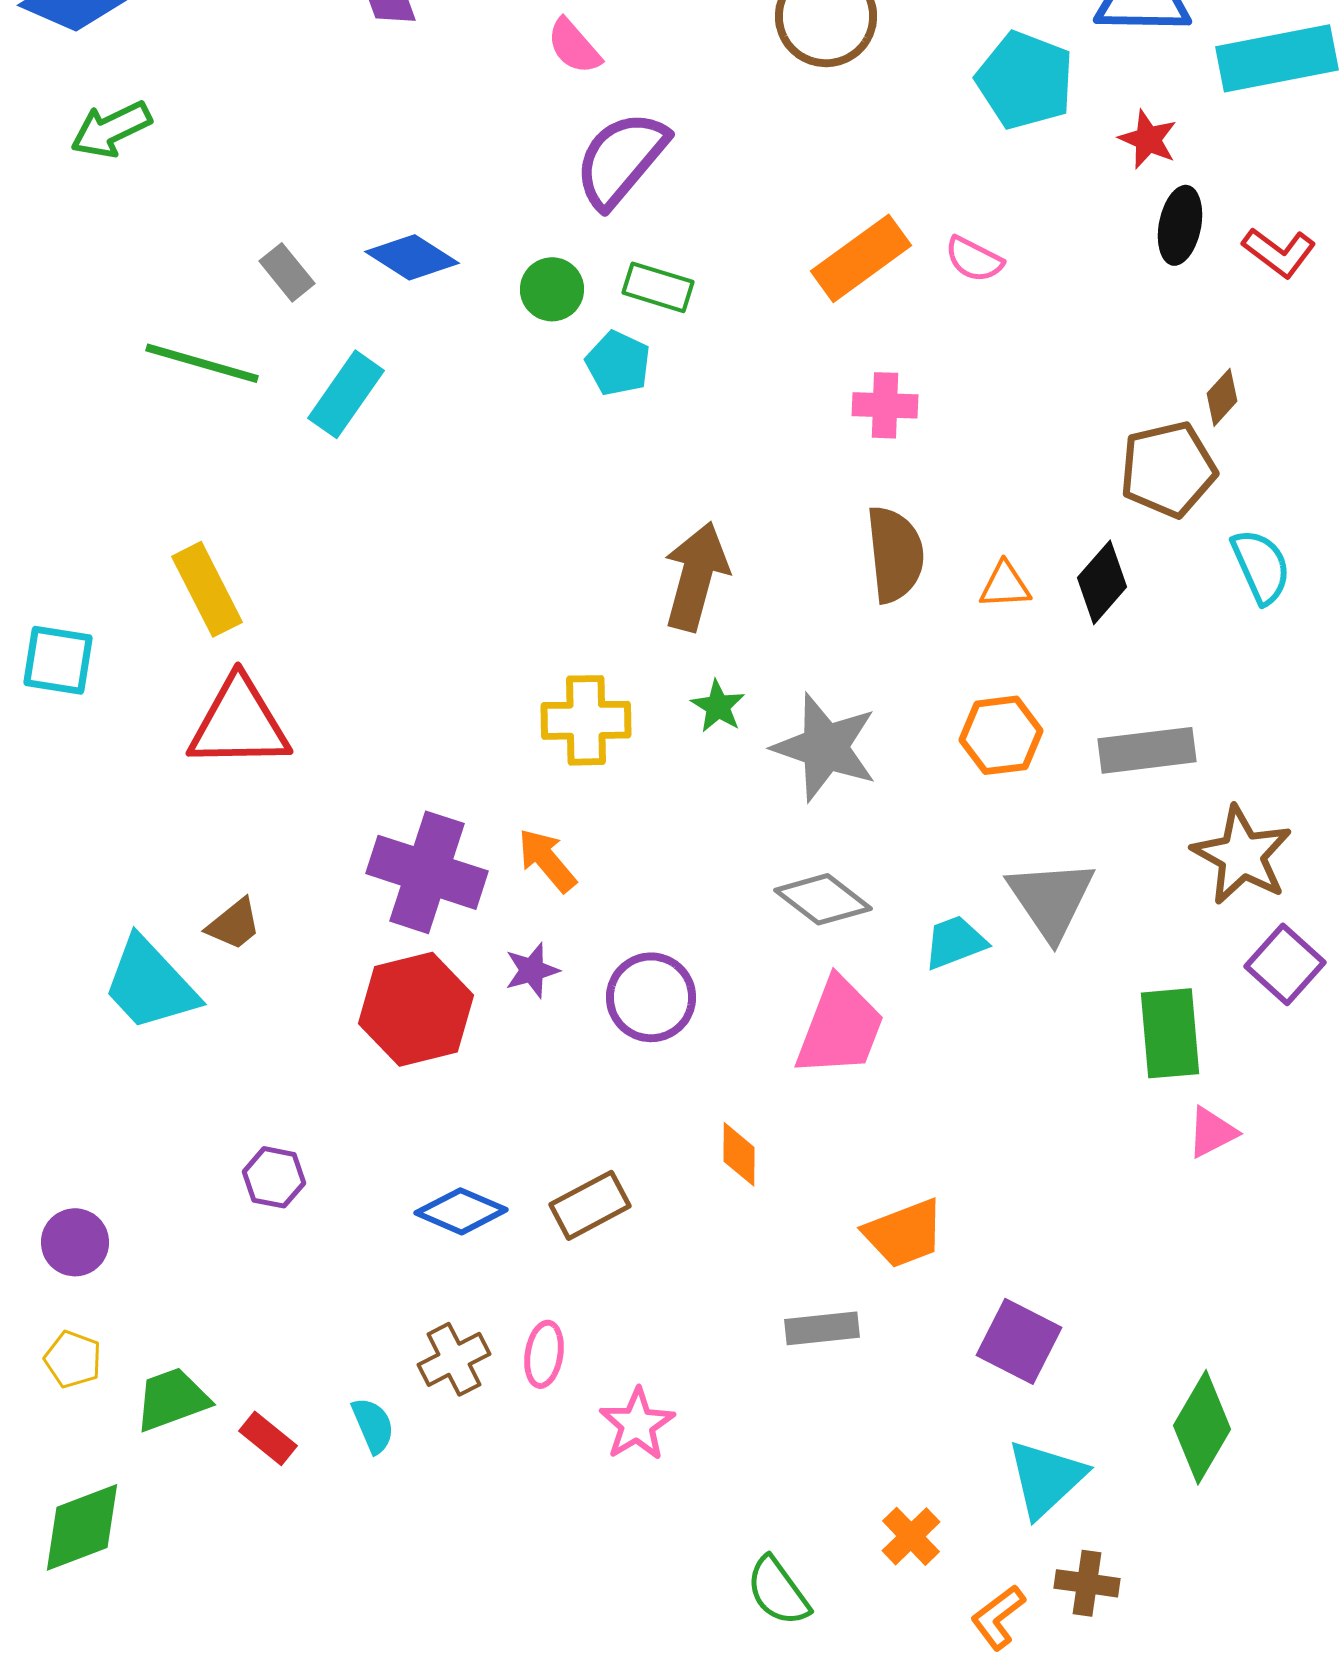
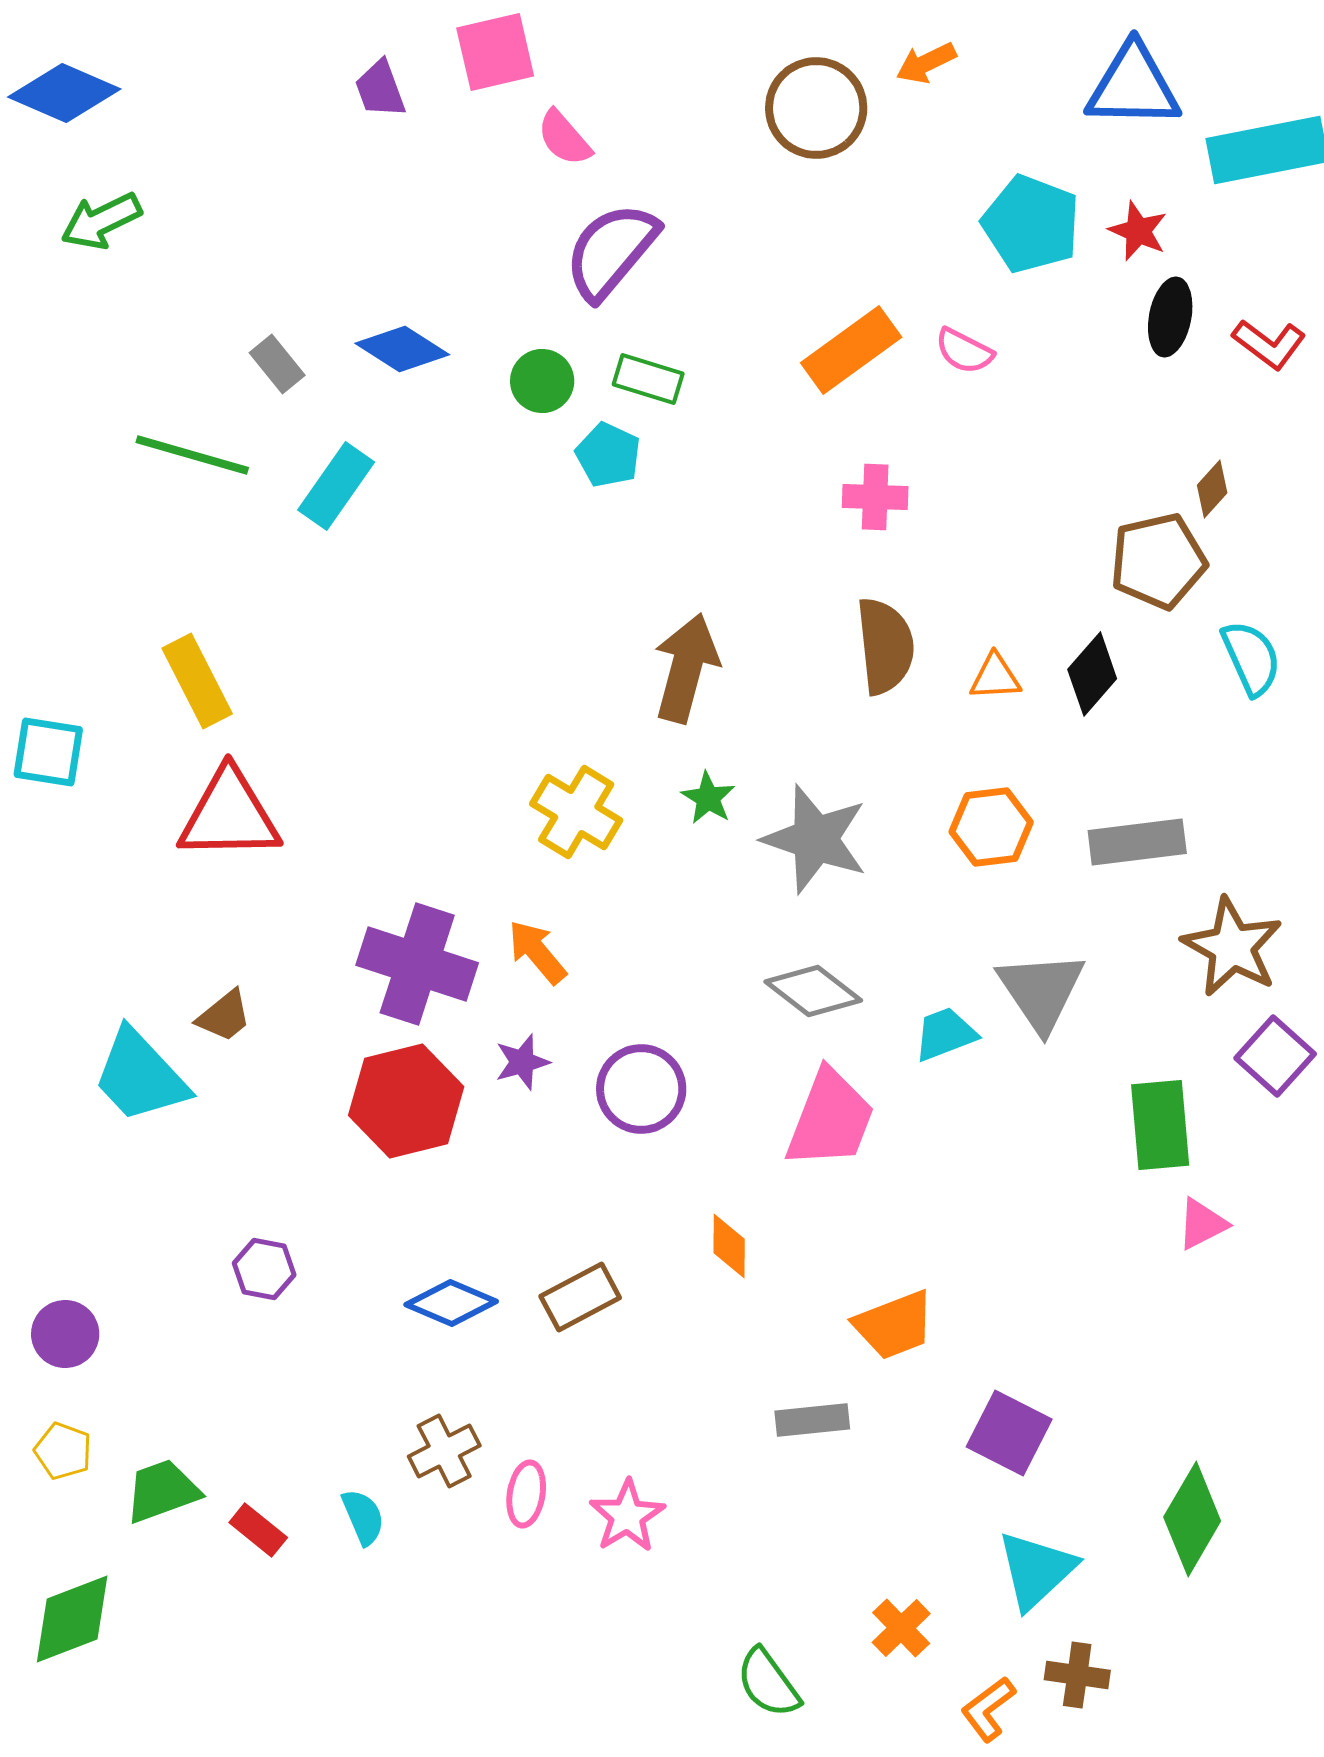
cyan pentagon: (1025, 80) -> (1031, 224), moved
yellow cross: (586, 720) -> (576, 812), turned 32
pink ellipse: (544, 1354) -> (526, 1494), moved

